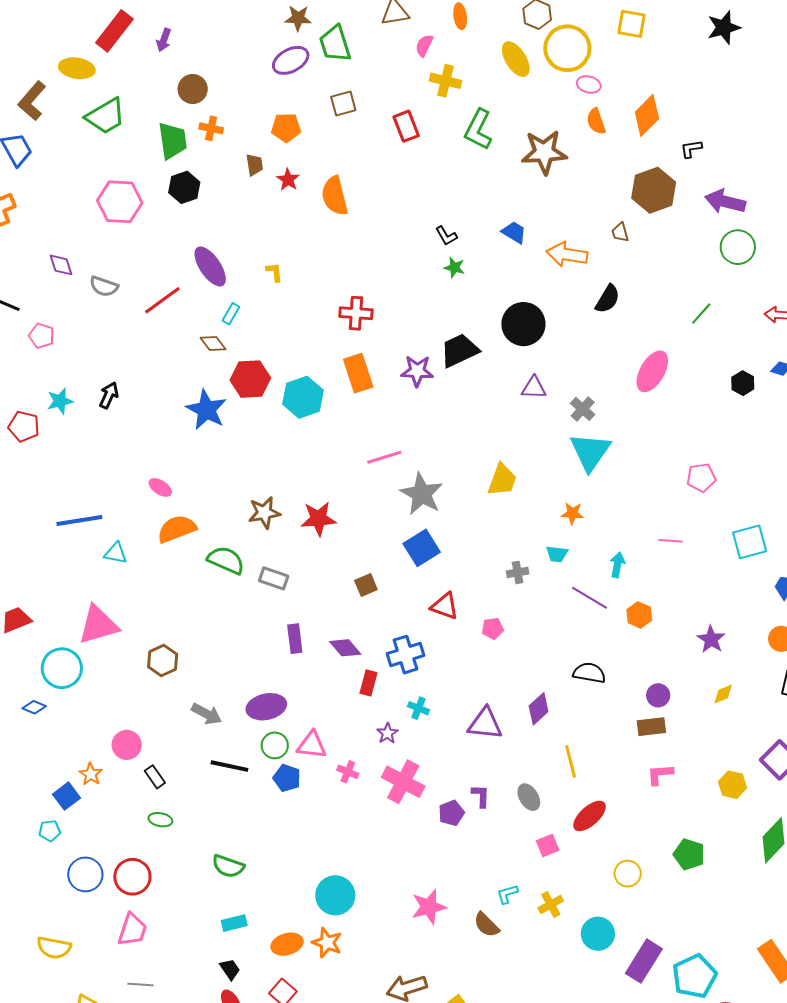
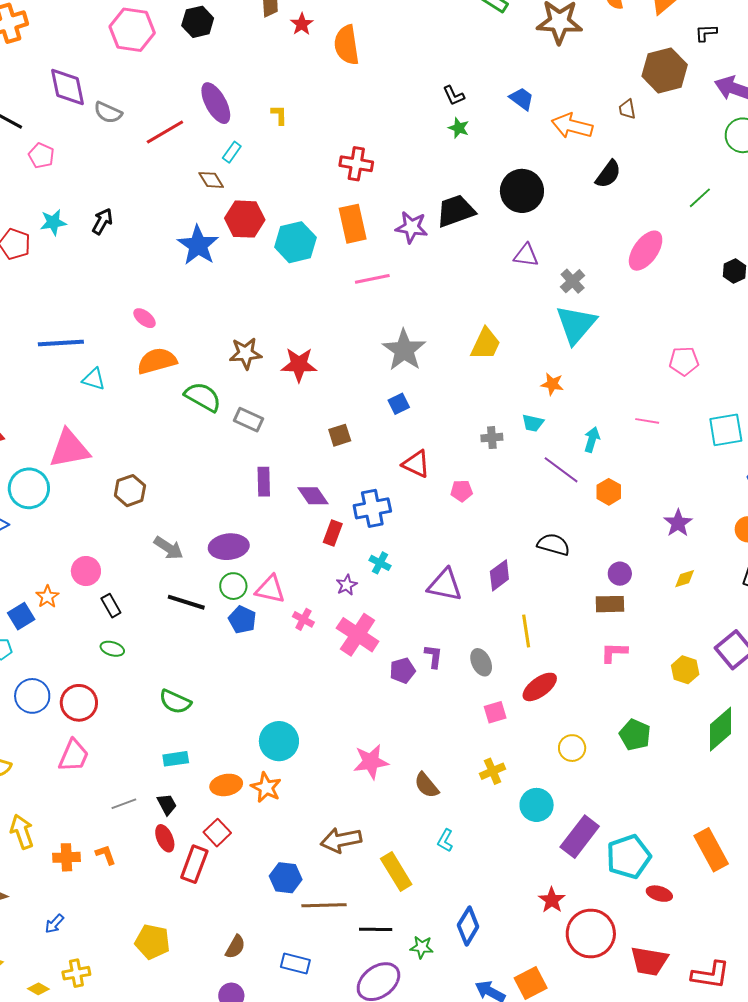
purple diamond: (61, 265) -> (67, 87), size x1.6
pink line: (384, 457) -> (372, 279), moved
blue square: (422, 548) -> (399, 404), size x0.6
cyan L-shape: (507, 894) -> (445, 840), moved, turned -50
gray line: (140, 985) -> (124, 804), moved, turned -30

